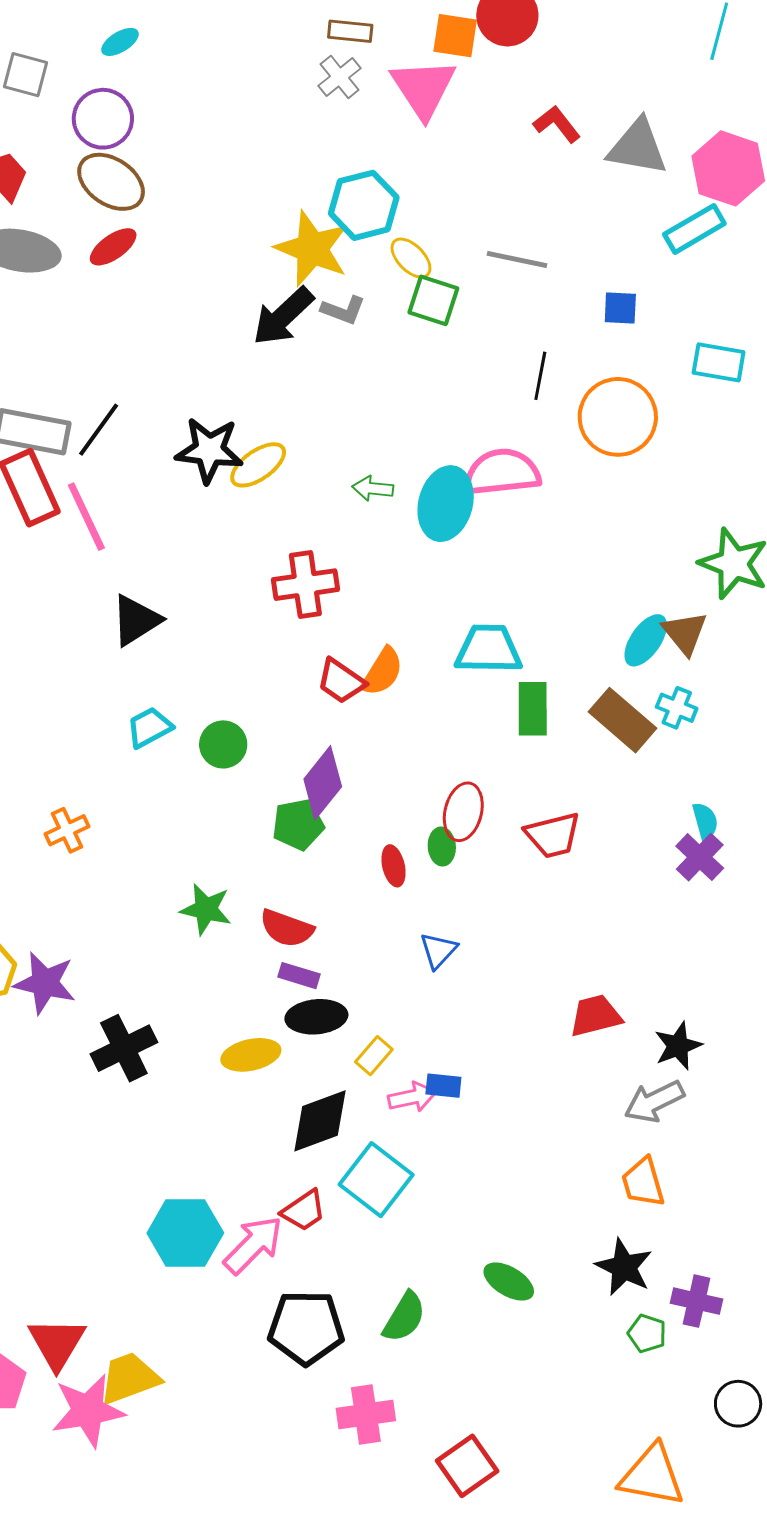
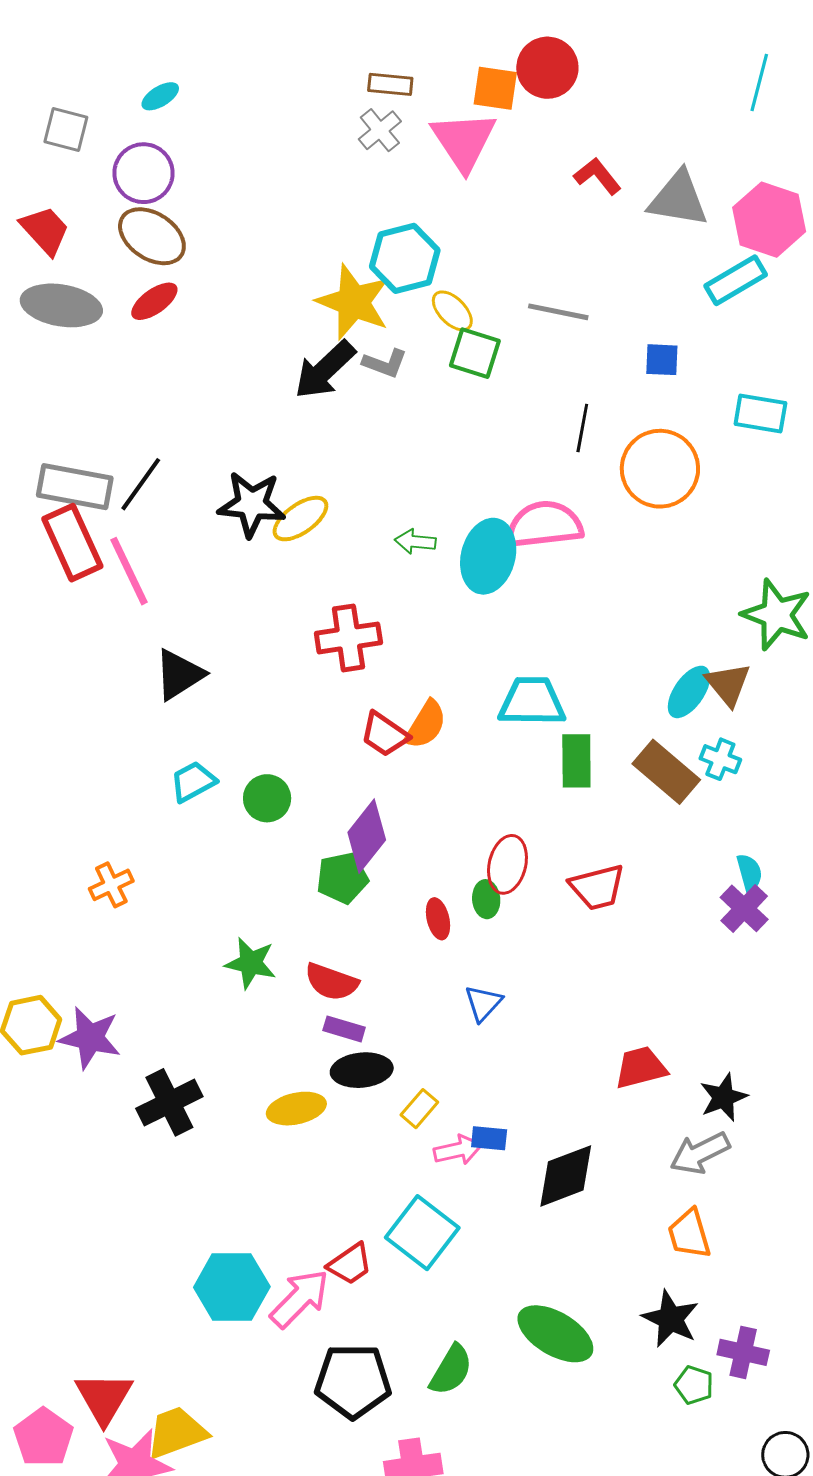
black diamond: (320, 1121) -> (566, 1176), moved
green ellipse: (509, 1281) -> (555, 1334), size x1.5

